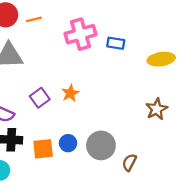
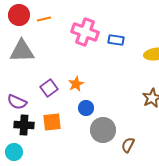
pink cross: (81, 34) -> (85, 32), turned 36
blue circle: (68, 143) -> (86, 108), moved
orange square: (43, 149) -> (52, 122), moved

